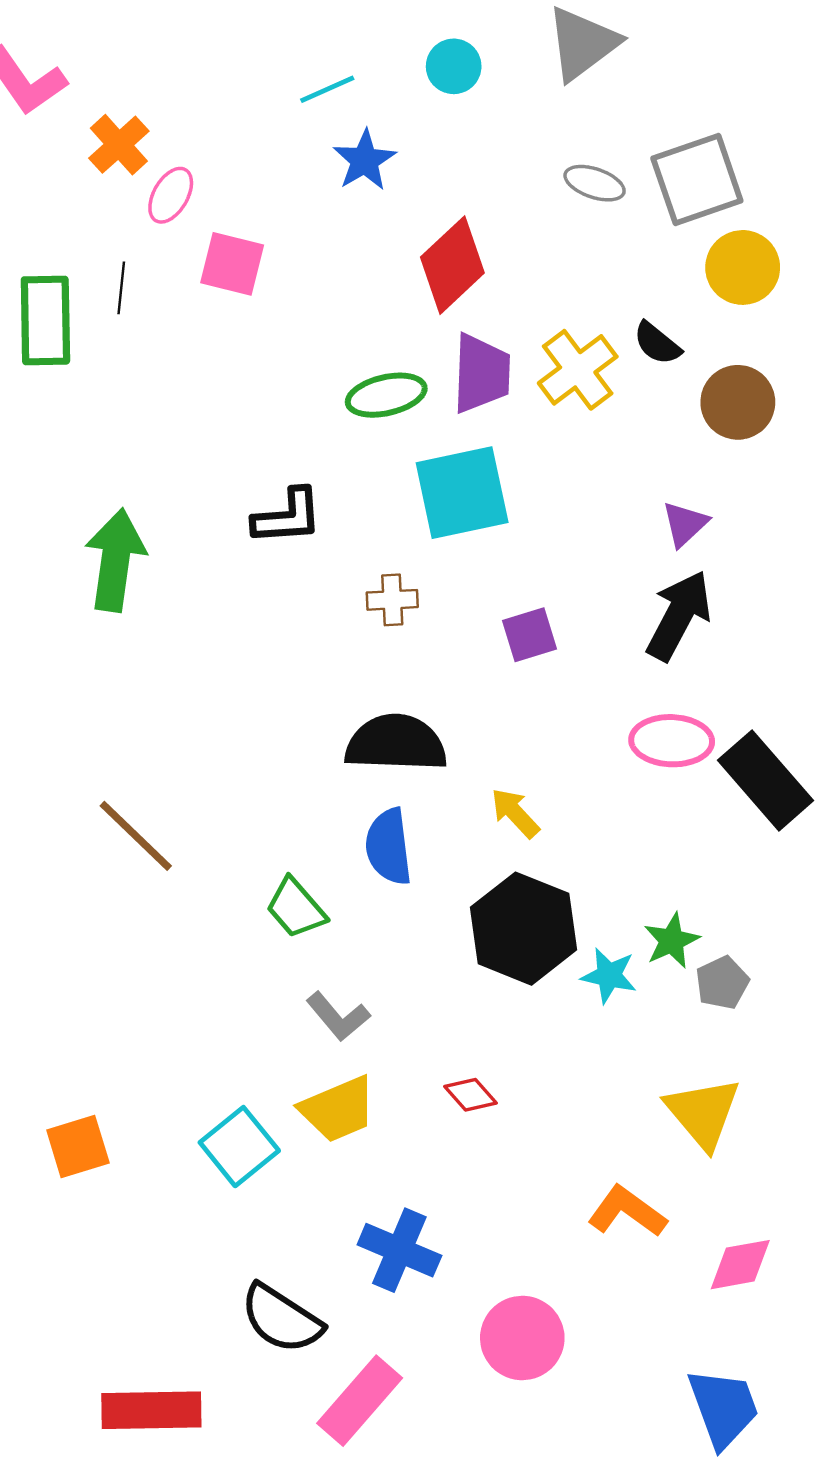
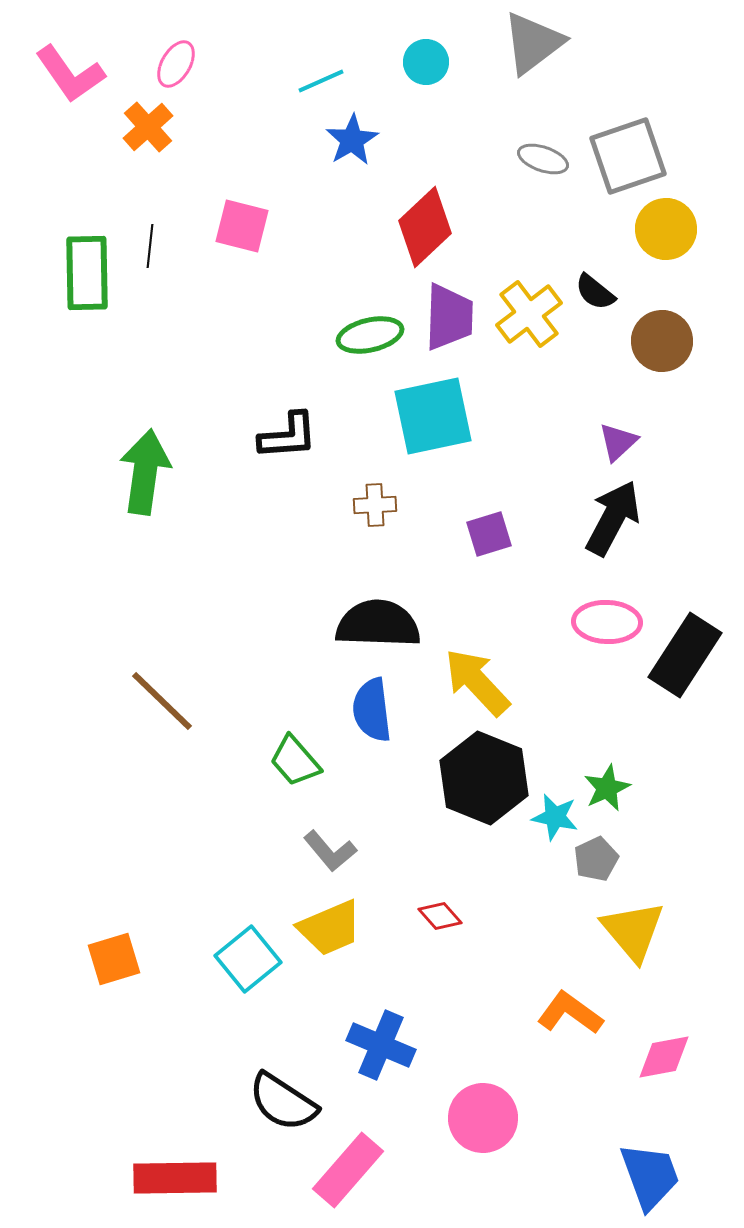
pink ellipse: (171, 195) -> (176, 64), moved
black rectangle: (766, 780) -> (685, 655), turned 74
yellow arrow: (515, 813) -> (477, 682), size x1.6
gray pentagon: (722, 983) -> (596, 859), moved

